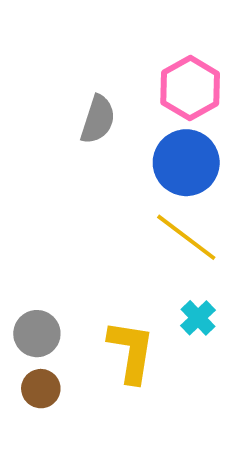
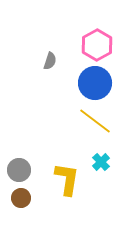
gray semicircle: (98, 119) -> (50, 61), size x0.7

